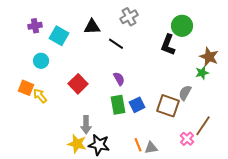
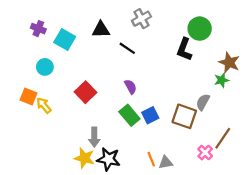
purple cross: (35, 26) -> (38, 29), turned 32
green rectangle: (118, 105) -> (129, 115), turned -30

